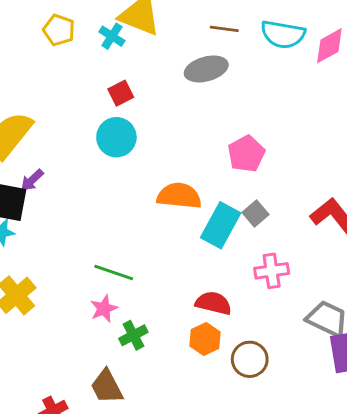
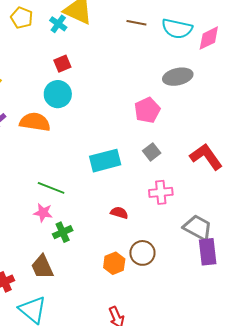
gray ellipse: (206, 69) -> (178, 77), moved
orange semicircle: (179, 196) -> (35, 122), moved
cyan rectangle: (221, 225) -> (105, 161), moved, turned 44
red semicircle: (213, 303) -> (119, 213), size x0.7
pink star: (104, 309) -> (43, 213), turned 30
orange hexagon: (205, 339) -> (114, 263), moved

